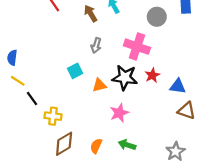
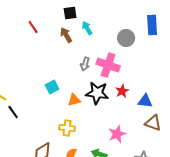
gray arrow: (96, 45) -> (85, 64), moved
pink star: (119, 113) -> (117, 134), moved
yellow cross: (53, 116) -> (67, 128), moved

